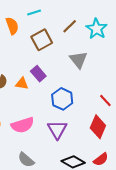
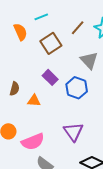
orange triangle: (22, 84) -> (34, 101), moved
blue hexagon: (62, 99) -> (77, 88), moved
pink semicircle: (23, 125) -> (33, 142), moved

